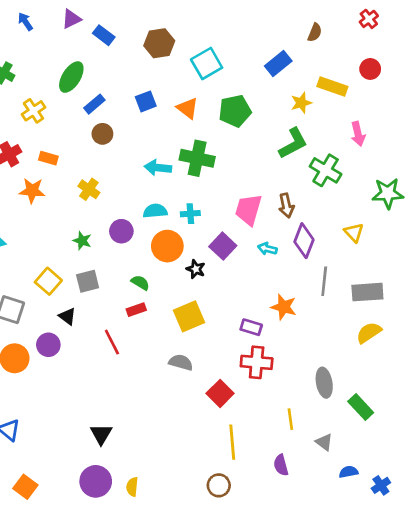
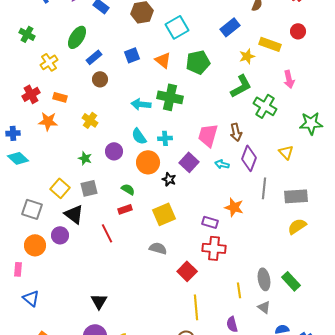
cyan semicircle: (155, 211) -> (139, 136), turned -120
black triangle: (67, 316) -> (74, 214), size x1.5
gray ellipse: (324, 383) -> (264, 279), moved

